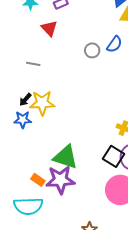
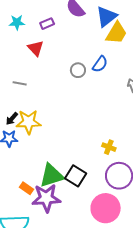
black square: (114, 156) -> (76, 176), moved
green triangle: (66, 157) -> (51, 176), turned -36
orange rectangle: (38, 180) -> (26, 188), moved

